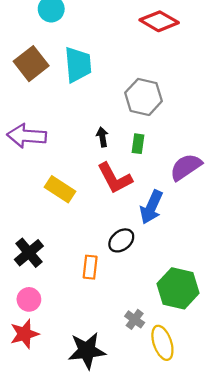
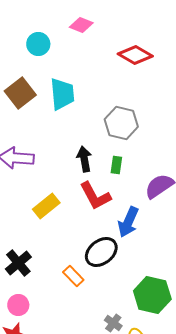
black arrow: (102, 137) -> (84, 159), size x1.4
yellow rectangle: (60, 189) -> (46, 206), turned -72
black ellipse: (121, 240) -> (101, 252), size x1.4
orange rectangle: (90, 267) -> (73, 276), turned -50

